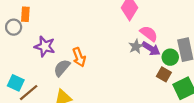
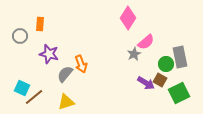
orange rectangle: (25, 14) -> (40, 24), moved
pink semicircle: (149, 34) -> (146, 42), turned 102
purple arrow: (151, 49) -> (146, 83), moved

